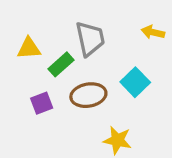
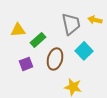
gray trapezoid: (90, 39) -> (71, 24), moved
brown ellipse: (88, 95) -> (55, 59), turned -65

